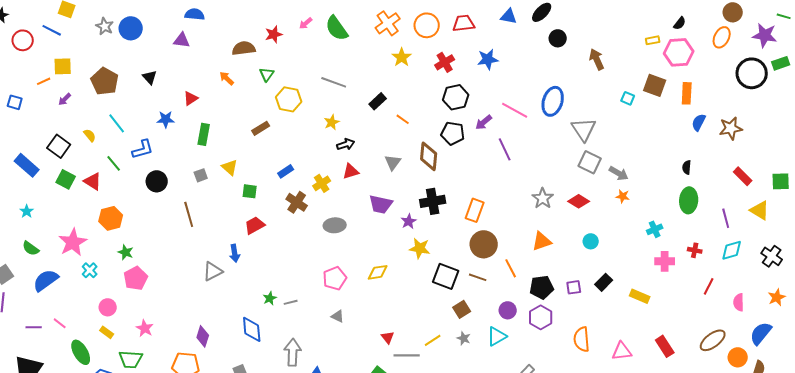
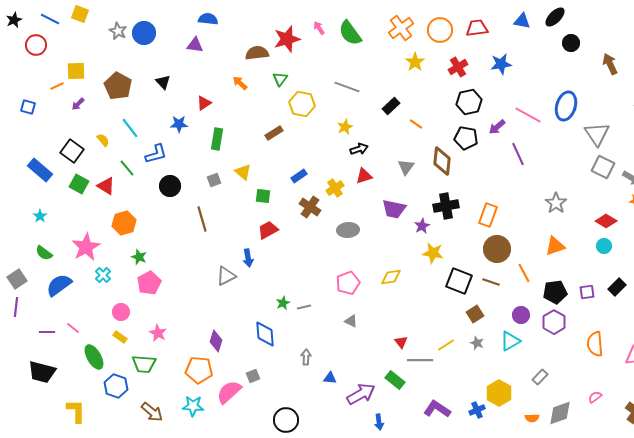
pink arrow: (306, 23) -> (319, 28), turned 96
blue line: (52, 30) -> (50, 19), moved
red star: (274, 34) -> (287, 39), size x1.5
red diamond: (579, 201) -> (606, 221), moved
gray arrow: (293, 352) -> (306, 357), size x0.6

